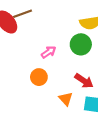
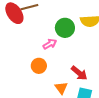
green circle: (81, 44) -> (65, 28), moved

